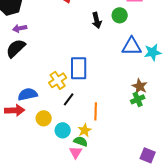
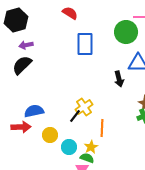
green circle: (120, 15) -> (126, 32), size x1.5
black arrow: (97, 20) -> (119, 79), moved
blue rectangle: (79, 68) -> (85, 44), moved
yellow cross: (58, 80) -> (84, 107), moved

